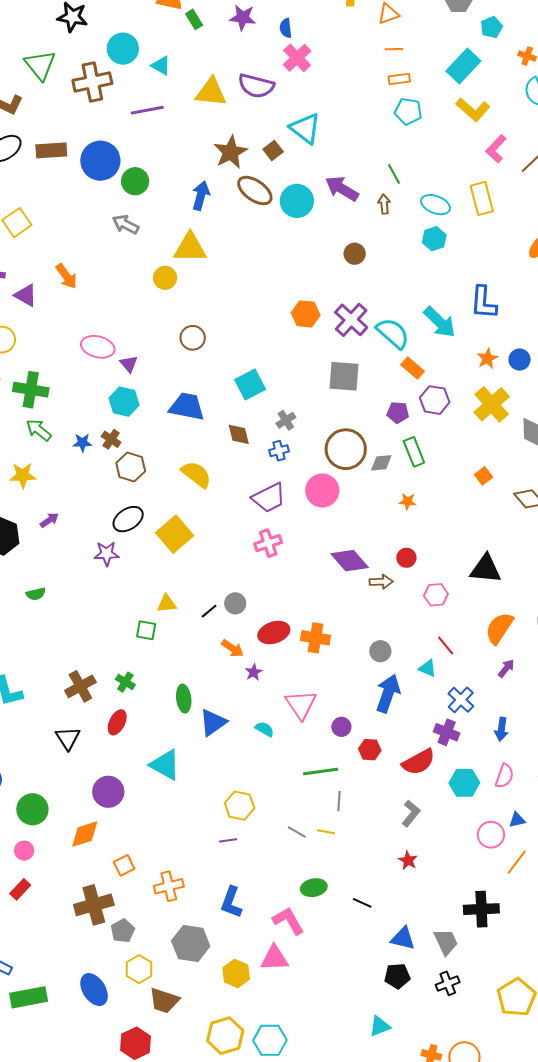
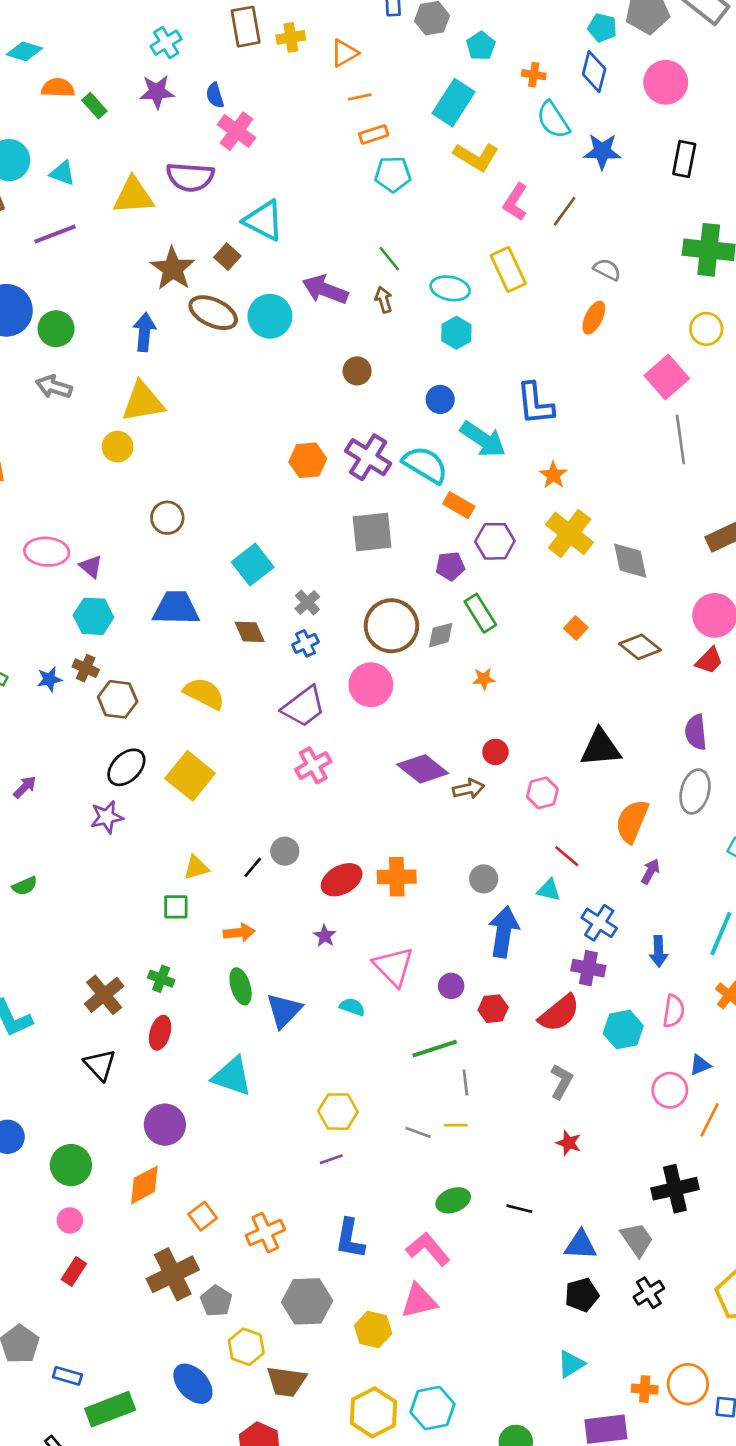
blue circle: (520, 360) -> (440, 399), moved
orange arrow: (232, 648) -> (239, 933), moved, turned -30

